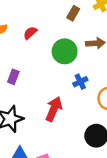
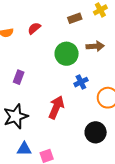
brown rectangle: (73, 13) -> (75, 18), turned 40
red semicircle: (30, 33) -> (34, 28), moved

